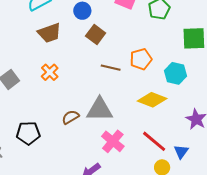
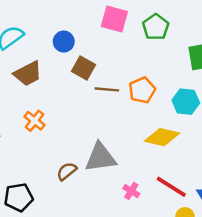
brown line: (111, 68) -> (107, 89), moved
pink cross: (113, 141) -> (131, 191), moved, size x0.6

